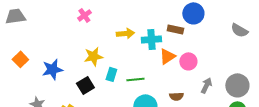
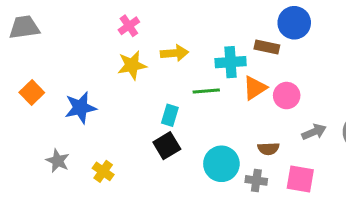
yellow arrow: (125, 33) -> (174, 53), moved
yellow star: (93, 56) -> (132, 65), moved
green line: (135, 79) -> (206, 91), moved
black square: (85, 85) -> (167, 146), moved
gray arrow: (206, 85) -> (314, 132), turned 42

